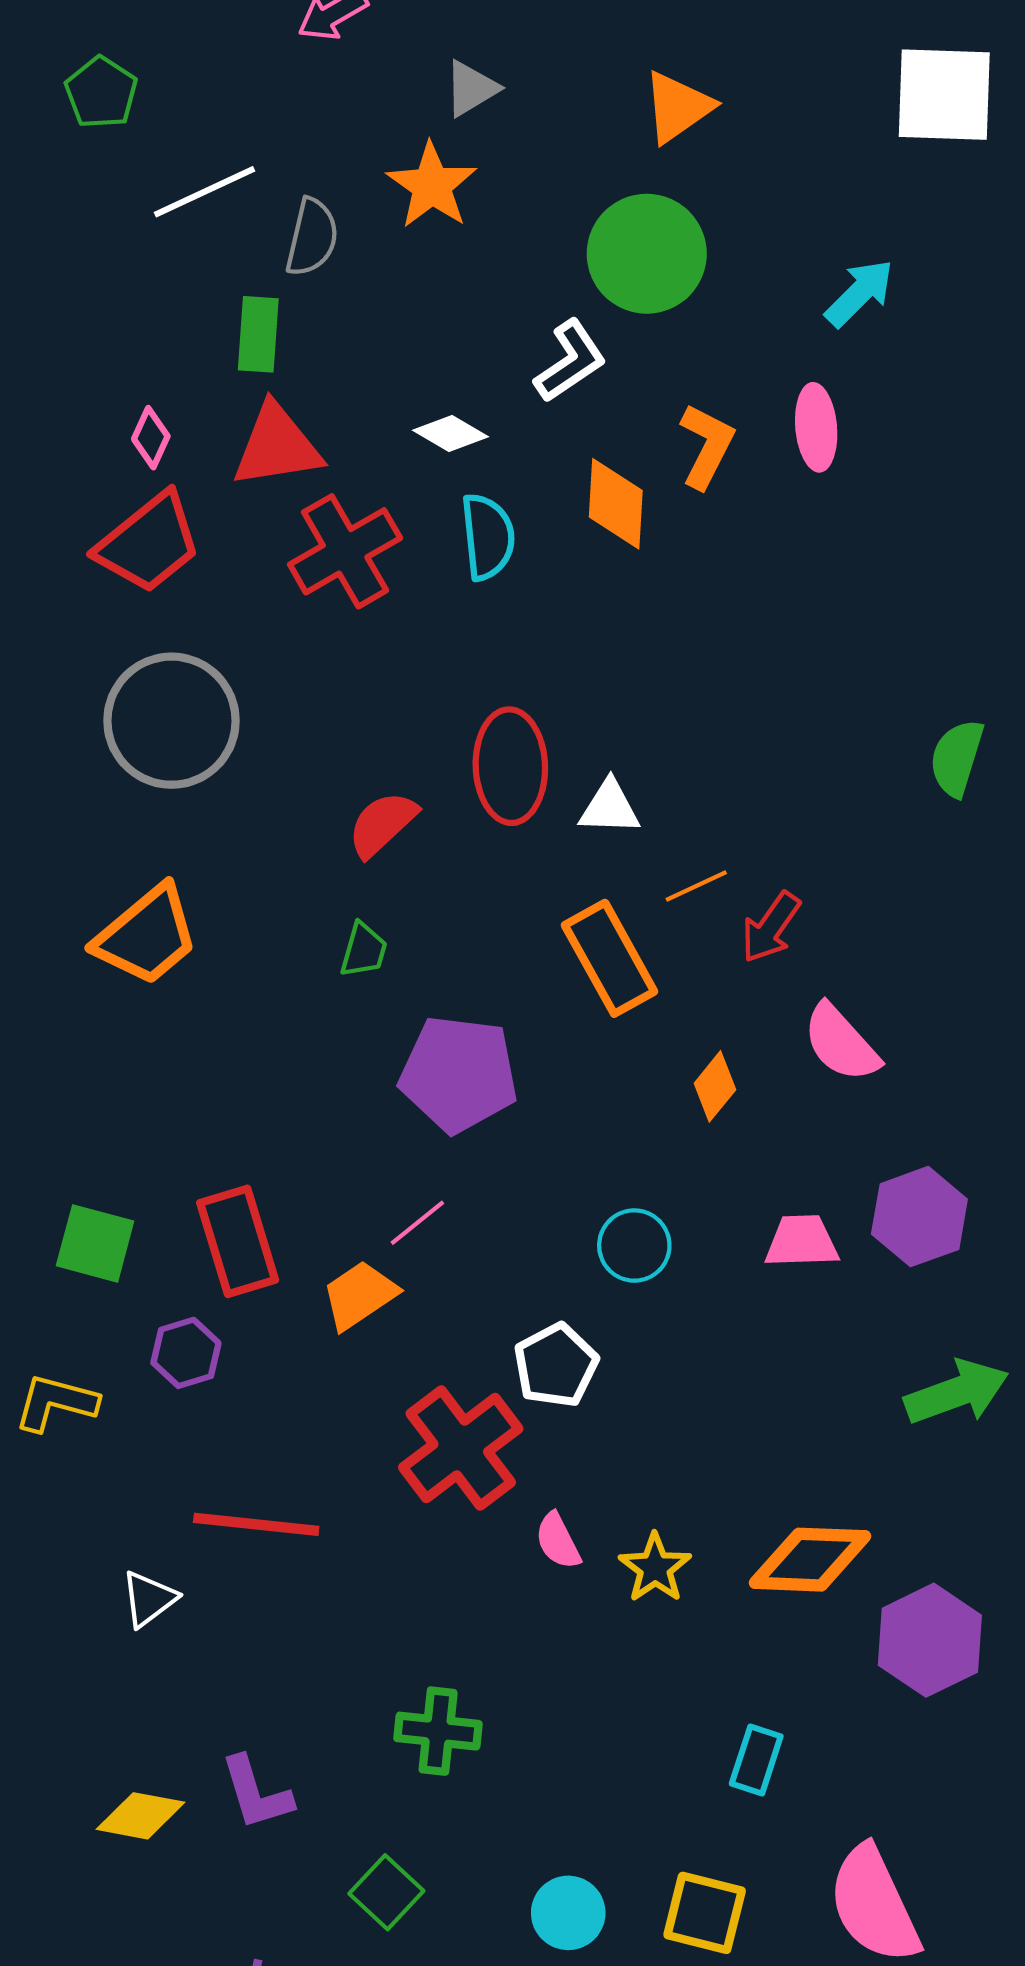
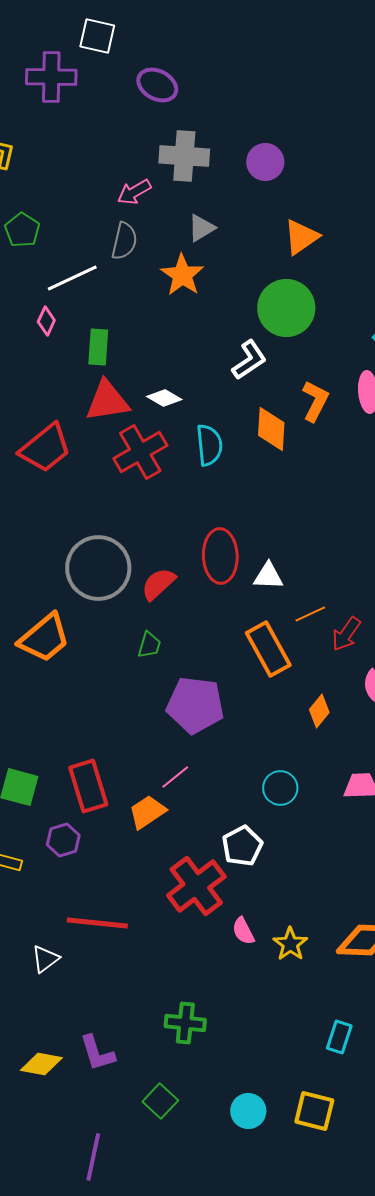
gray semicircle: (312, 237) -> (124, 241), moved
white diamond: (450, 433) -> (164, 398), moved
pink diamond: (151, 438) -> (46, 321), moved
gray circle: (171, 721) -> (98, 568), moved

